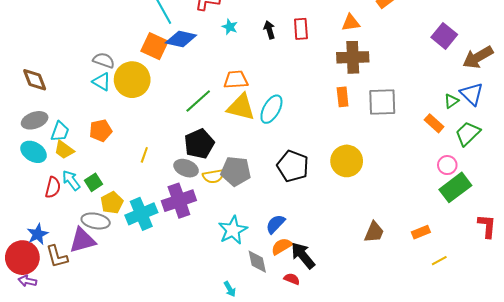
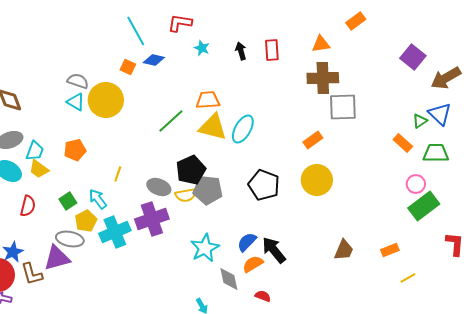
blue diamond: (181, 39) -> (154, 60), size x0.7
orange square: (155, 46) -> (128, 67), size x0.6
orange rectangle: (343, 97) -> (313, 140), moved, turned 60
gray square: (382, 102) -> (343, 107), moved
green trapezoid: (468, 134) -> (436, 153), turned 44
black pentagon: (199, 144) -> (191, 170), moved
cyan arrow: (71, 180) -> (98, 199), moved
black arrow: (303, 256) -> (274, 250), moved

